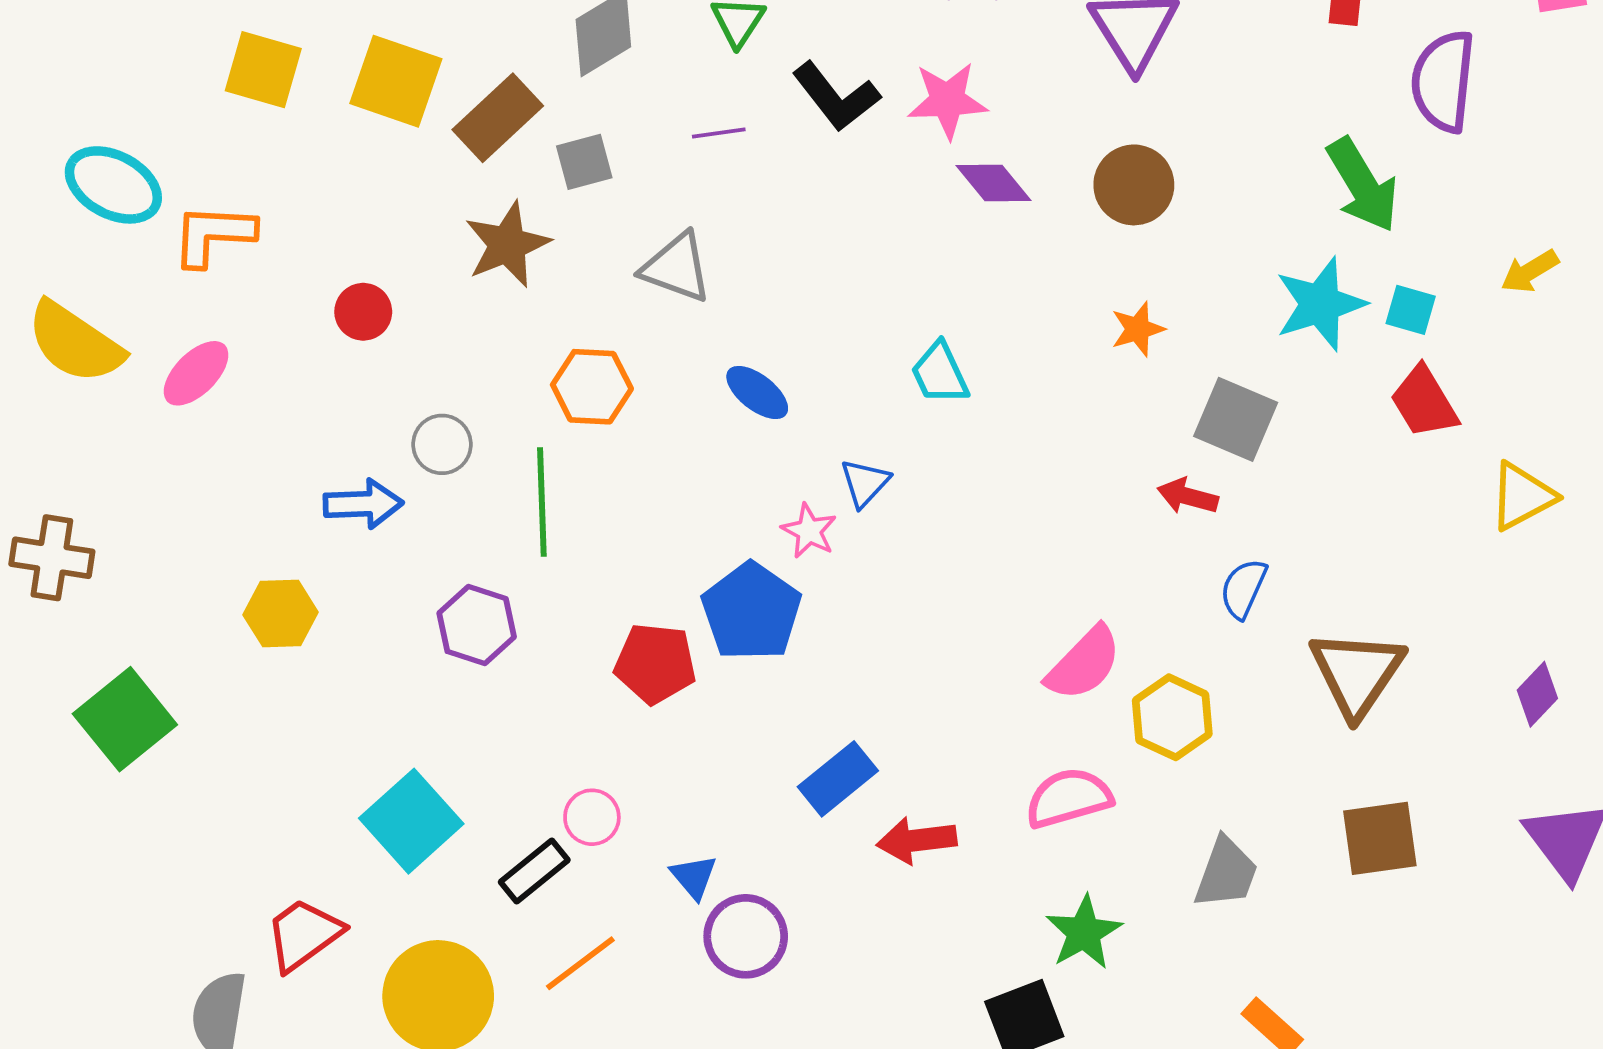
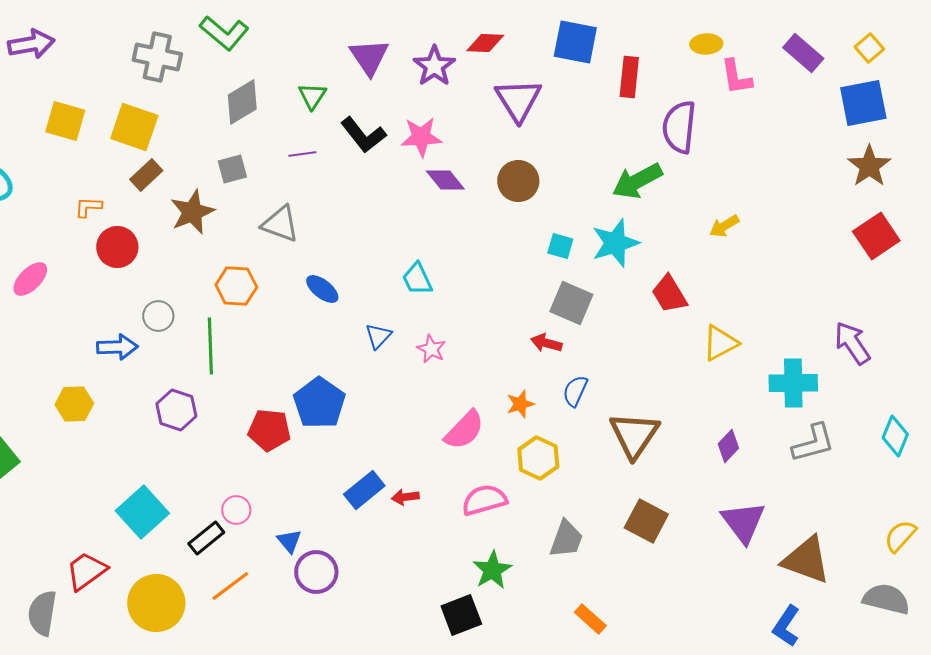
brown rectangle: (498, 118) -> (146, 175), moved, size x0.7
green arrow: (1363, 185) -> (637, 181), turned 93
orange L-shape: (213, 235) -> (88, 207), moved, size x0.6
cyan square: (1411, 310) -> (560, 246), moved
red circle: (363, 312) -> (117, 247), size x1.4
orange star: (1138, 329) -> (520, 404), moved
pink star: (809, 531) -> (431, 349), moved
pink semicircle: (1084, 663) -> (464, 430), moved
brown square: (1380, 838) -> (646, 521), turned 36
red arrow: (917, 840) -> (405, 497), moved, size x0.7

